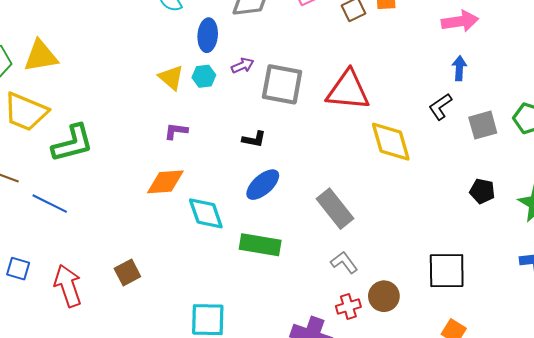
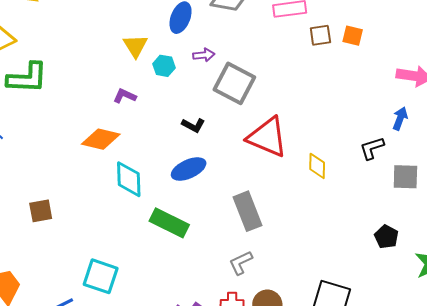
cyan hexagon: (204, 76) -> (164, 66), moved
red triangle: (348, 90) -> (267, 137), moved
yellow diamond: (391, 142) -> (317, 166), size x0.6
gray L-shape: (344, 262) -> (241, 263), turned -96

